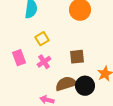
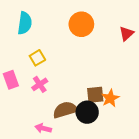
brown square: (77, 57) -> (95, 95), moved

